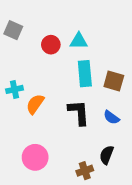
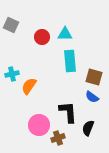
brown square: (114, 81) -> (94, 77), moved
black L-shape: (79, 112) -> (68, 112), moved
pink circle: (35, 157) -> (39, 125), moved
brown cross: (85, 171) -> (58, 138), moved

